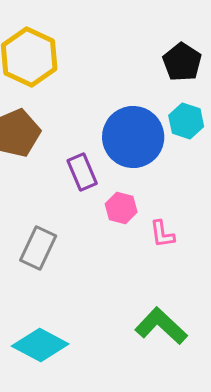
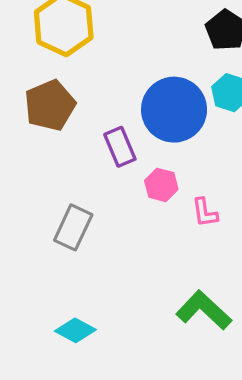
cyan diamond: (40, 345) -> (75, 330), size x0.7

